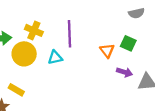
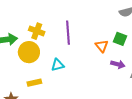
cyan triangle: (55, 58) -> (58, 65), moved
yellow rectangle: (16, 90) -> (34, 83), moved, turned -40

